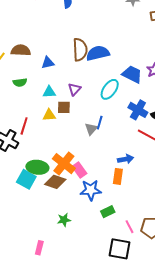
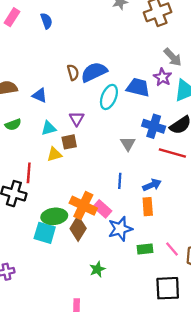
brown semicircle: (80, 50) -> (73, 72), size x0.6
blue triangle: (48, 63) -> (40, 95), turned 48
cyan ellipse: (110, 89) -> (109, 97), moved
blue line: (100, 123) -> (120, 181), moved
gray triangle: (91, 129) -> (128, 144), moved
brown diamond: (55, 182) -> (78, 228), turned -65
green rectangle: (108, 212) -> (145, 249), turned 32
pink line: (130, 227) -> (172, 249), moved

